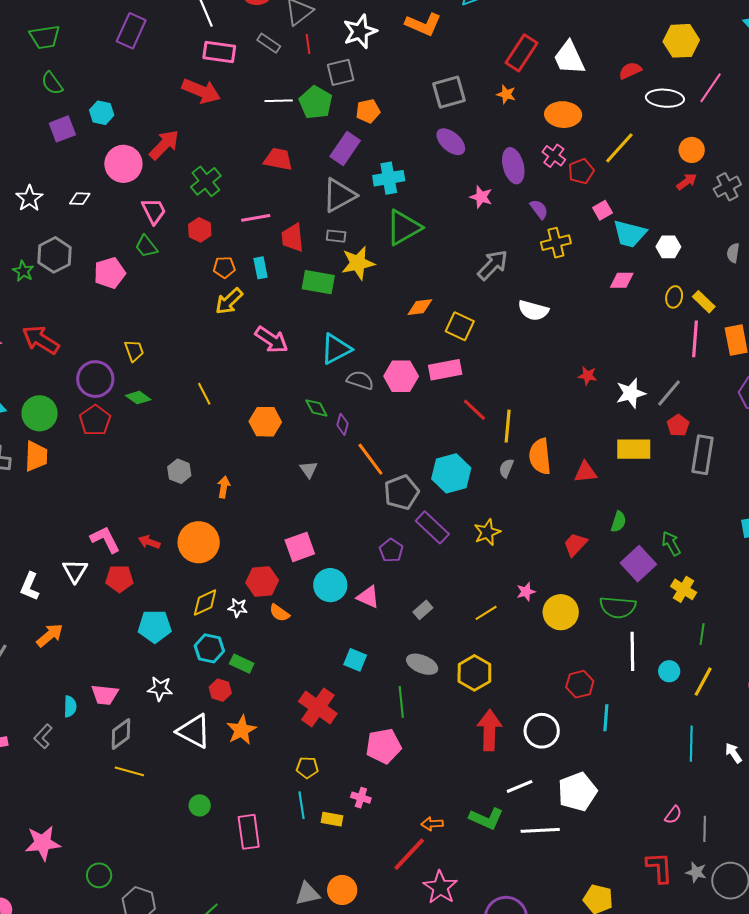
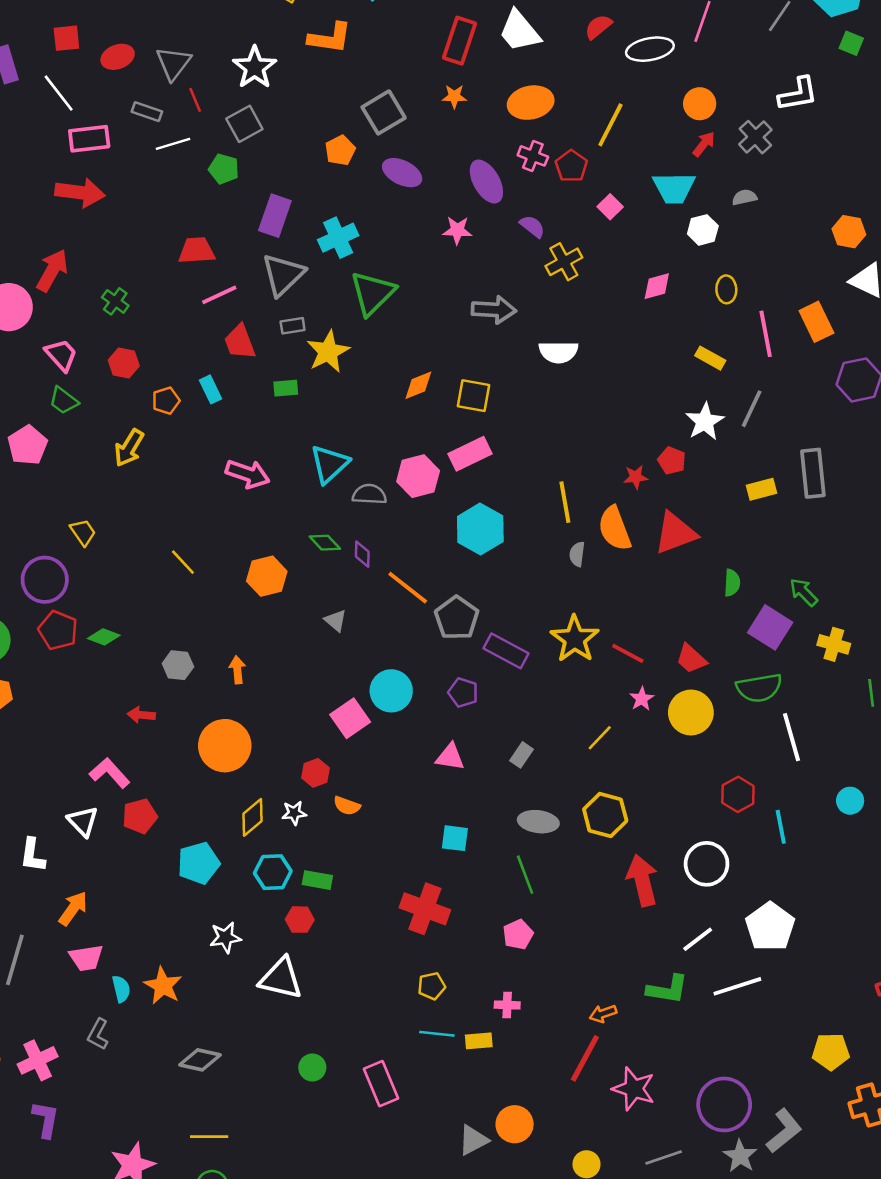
white line: (279, 101) -> (173, 144), moved
green pentagon: (316, 102) -> (224, 169), size x0.7
orange pentagon: (368, 111) -> (340, 150), moved
green cross: (206, 181) -> (115, 301), size x0.7
pink line: (256, 218) -> (219, 295), moved
cyan trapezoid: (630, 234) -> (674, 188), moved
gray semicircle: (733, 253) -> (744, 197), moved, turned 84
gray arrow: (493, 265) -> (494, 310), turned 64
green rectangle: (318, 282) -> (286, 388), size x0.6
yellow arrow: (229, 301) -> (129, 448), moved
yellow rectangle: (704, 302) -> (710, 358), moved
red star: (588, 376) -> (636, 477), moved
green diamond: (138, 398) -> (104, 637), moved
red line: (474, 410) -> (628, 653), moved
red pentagon: (678, 425) -> (672, 461), moved
yellow rectangle: (634, 449) -> (761, 489), moved, size x0.7
red triangle: (585, 472) -> (675, 533), size x1.5
cyan hexagon: (451, 473) -> (480, 529), moved
yellow star: (487, 532) -> (575, 639), size x1.4
red arrow: (149, 542) -> (141, 715), moved
red trapezoid: (575, 544) -> (691, 659), moved, turned -76
red hexagon: (262, 582) -> (315, 773), size x0.7
cyan circle: (330, 585) -> (391, 691), moved
cyan circle: (669, 671) -> (850, 801), moved
pink trapezoid: (105, 695) -> (86, 958), moved
orange star: (241, 730) -> (163, 986), moved
gray diamond: (121, 734) -> (200, 1060), moved, turned 64
pink pentagon: (384, 746) -> (518, 934), size x0.7
yellow line: (129, 771) -> (209, 1137), moved
cyan line: (301, 805) -> (437, 1034), turned -60

